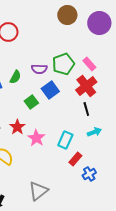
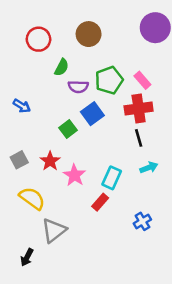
brown circle: (67, 15) -> (89, 34), moved
green semicircle: (15, 77) -> (62, 67), moved
red cross: (86, 86) -> (139, 108), turned 30
red rectangle: (75, 159) -> (100, 202), moved
gray triangle: (38, 191) -> (54, 230), moved

